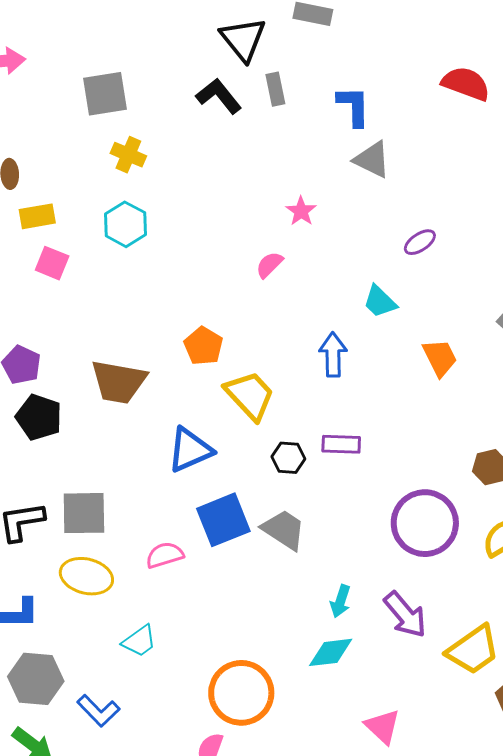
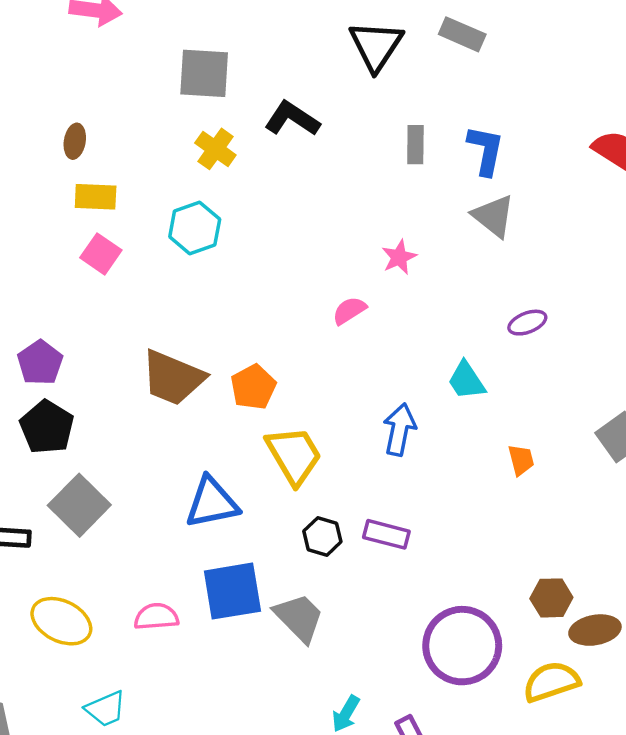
gray rectangle: (275, 89) -> (415, 145), moved
black L-shape: (219, 96) -> (292, 119), moved, turned -30
orange trapezoid: (440, 358) -> (521, 460), size x0.7
brown trapezoid: (119, 382) -> (173, 378), moved
gray square: (84, 513) -> (79, 505), moved, turned 33

